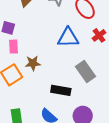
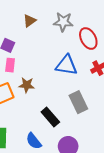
black rectangle: (61, 90) -> (50, 117), turned 30

